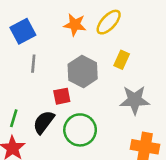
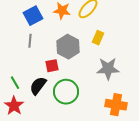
blue square: (23, 31) -> (33, 16), moved
green line: (14, 118) -> (15, 83), turned -48

